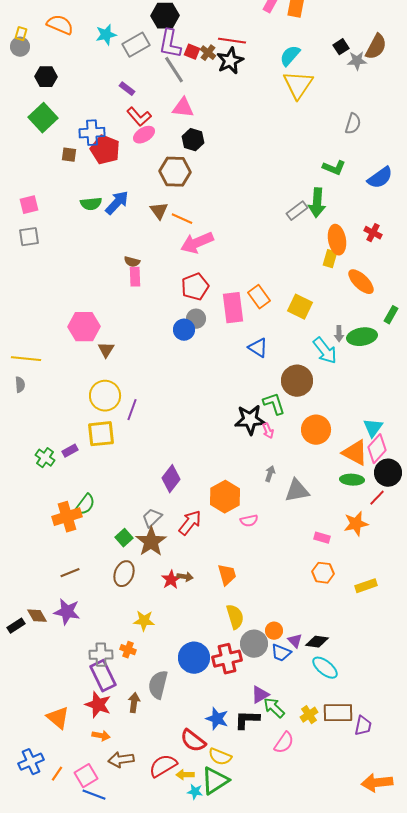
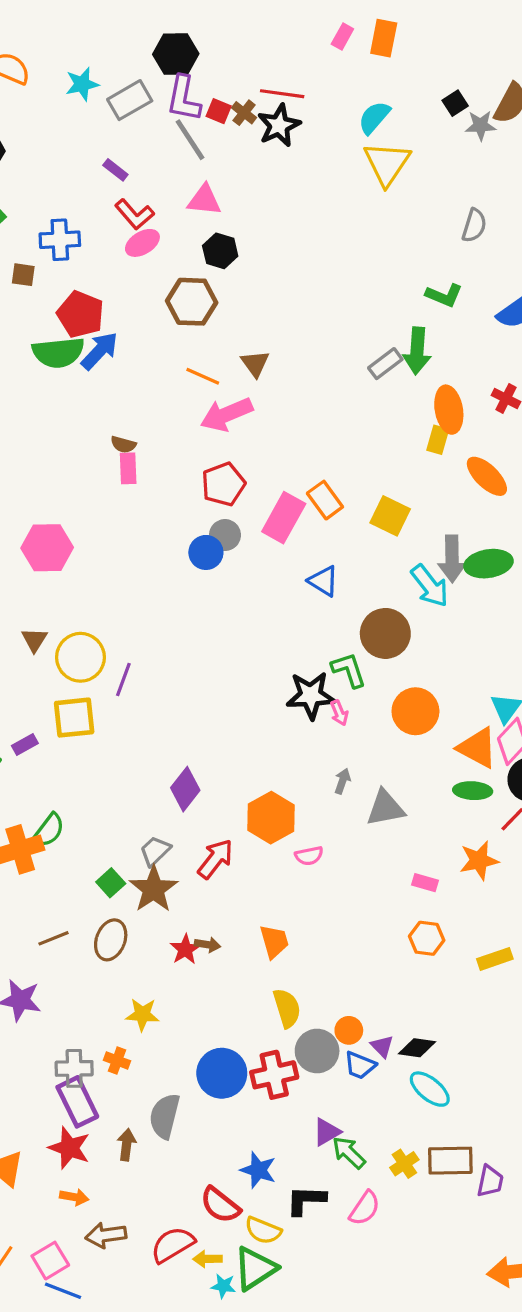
red pentagon: (105, 150) -> (80, 314), moved
green semicircle: (91, 204) -> (58, 352), size x1.5
brown triangle: (159, 211) -> (255, 364), moved
pink rectangle: (233, 308) -> (284, 518), turned 36
gray arrow: (339, 334) -> (452, 559), size x1.8
brown triangle: (106, 350) -> (34, 640), moved
brown line: (70, 573) -> (54, 938), moved
black L-shape: (247, 720) -> (306, 1200), moved

